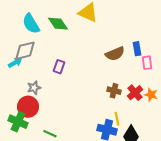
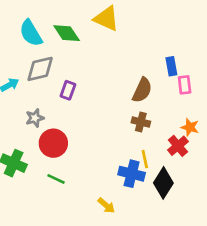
gray diamond: (25, 51) -> (40, 69), moved
brown semicircle: (115, 54) -> (142, 90), moved, turned -42
red cross: (135, 93) -> (178, 146), moved
red circle: (28, 107) -> (53, 143), moved

